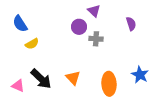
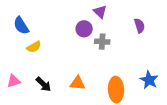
orange triangle: (73, 78) -> (78, 83), turned -42
black arrow: (41, 79) -> (44, 84), size x0.7
pink triangle: (18, 86) -> (14, 81), moved, turned -40

